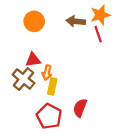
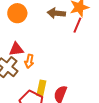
red line: (98, 34) -> (77, 25), turned 42
yellow rectangle: (52, 86) -> (41, 88), moved

